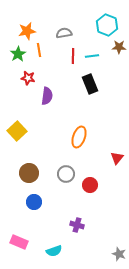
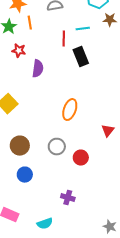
red line: (73, 56) -> (64, 39), moved

